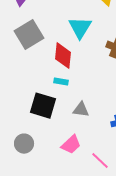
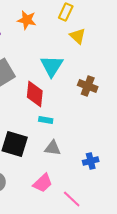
cyan rectangle: (61, 82) -> (46, 120), moved

